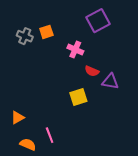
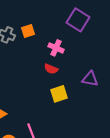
purple square: (98, 21) -> (78, 20), turned -30
red semicircle: (92, 71) -> (51, 69), moved

